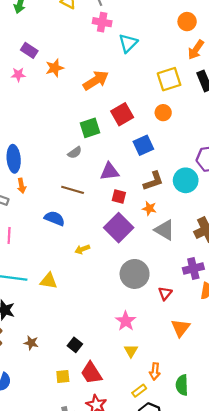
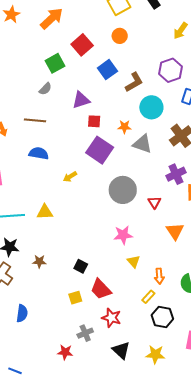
cyan circle: (186, 180) -> (151, 107), moved
brown L-shape: (153, 181) -> (134, 82), moved
brown line: (73, 190) -> (35, 120), moved
pink star: (126, 321) -> (123, 235), turned -30
brown star: (31, 343) -> (39, 261), moved

